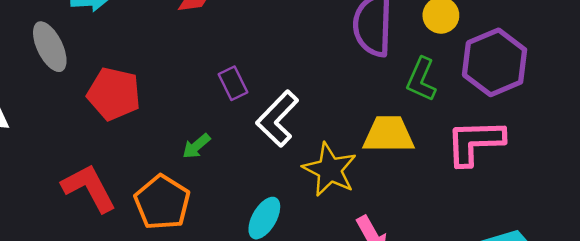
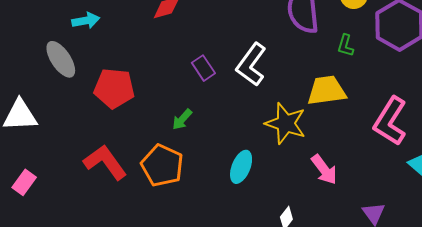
green L-shape: (421, 79) -> (346, 46), size x0.7
white L-shape: (277, 119) -> (251, 64), moved
pink L-shape: (475, 142) -> (390, 121), moved, turned -48

